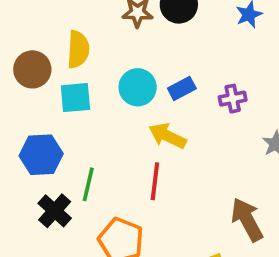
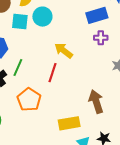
cyan circle: (138, 87) -> (42, 17), moved
blue rectangle: (182, 88) -> (97, 15), moved, size x1.5

